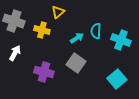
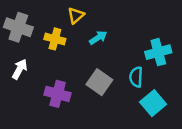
cyan semicircle: (96, 31) -> (136, 77), moved
cyan arrow: (77, 38) -> (98, 38), moved
cyan cross: (121, 40) -> (158, 52), turned -36

